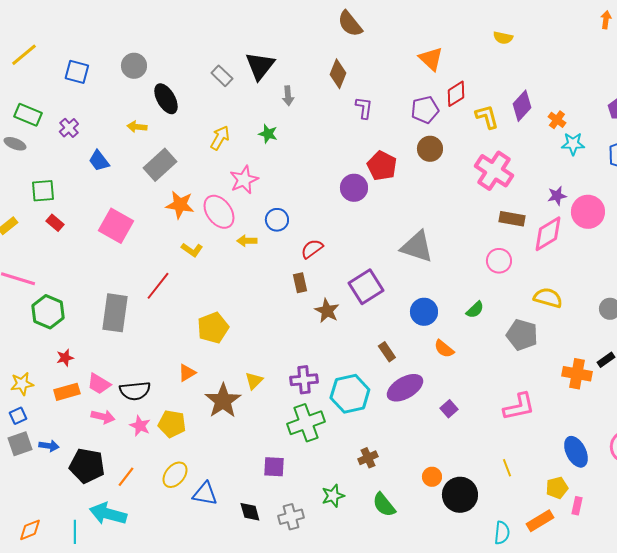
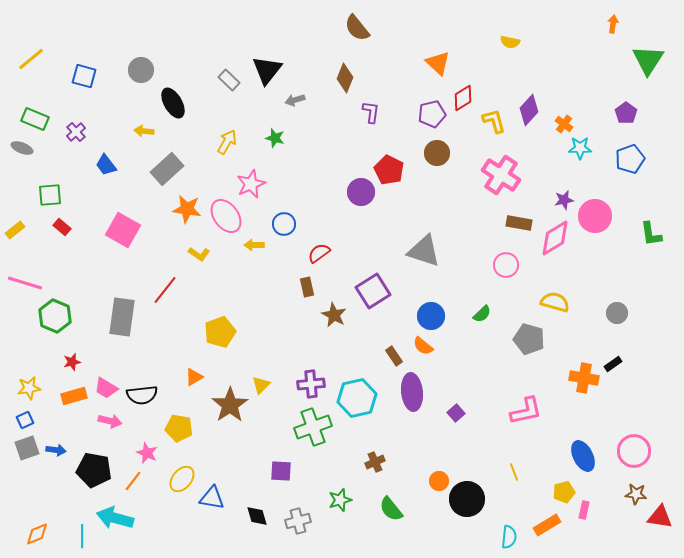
gray arrow: (288, 96) -> (295, 100), turned 78
orange semicircle: (444, 349) -> (423, 346), moved
purple ellipse: (405, 388) -> (412, 392), turned -66
pink star: (140, 426) -> (147, 453), moved

